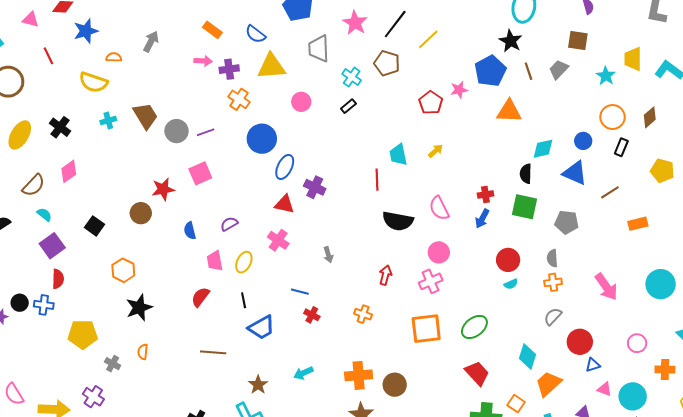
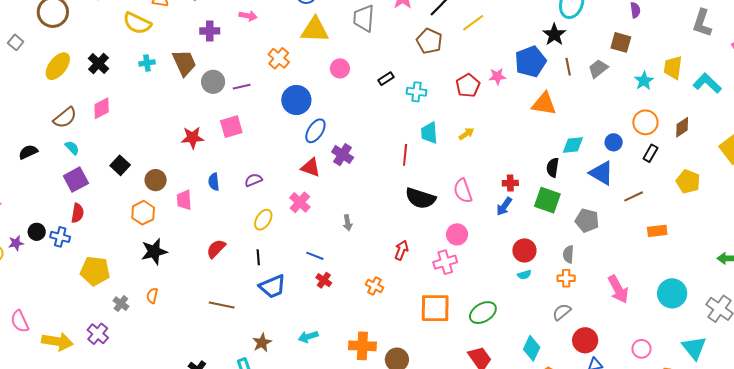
purple cross: (229, 69) -> (210, 31), moved
cyan cross: (352, 77) -> (417, 92), moved, turned -36
brown circle: (141, 213) -> (156, 180), moved
pink trapezoid: (215, 261) -> (184, 200), moved

